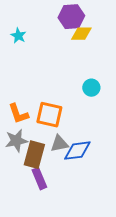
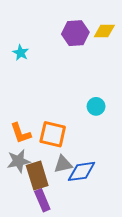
yellow diamond: (81, 34) -> (104, 31), moved
brown rectangle: (34, 155) -> (37, 176), turned -32

